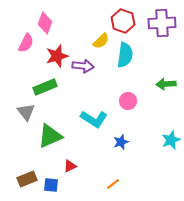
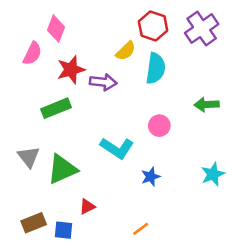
purple cross: (162, 23) -> (202, 29), turned -32
gray triangle: (26, 112) -> (29, 157), moved

